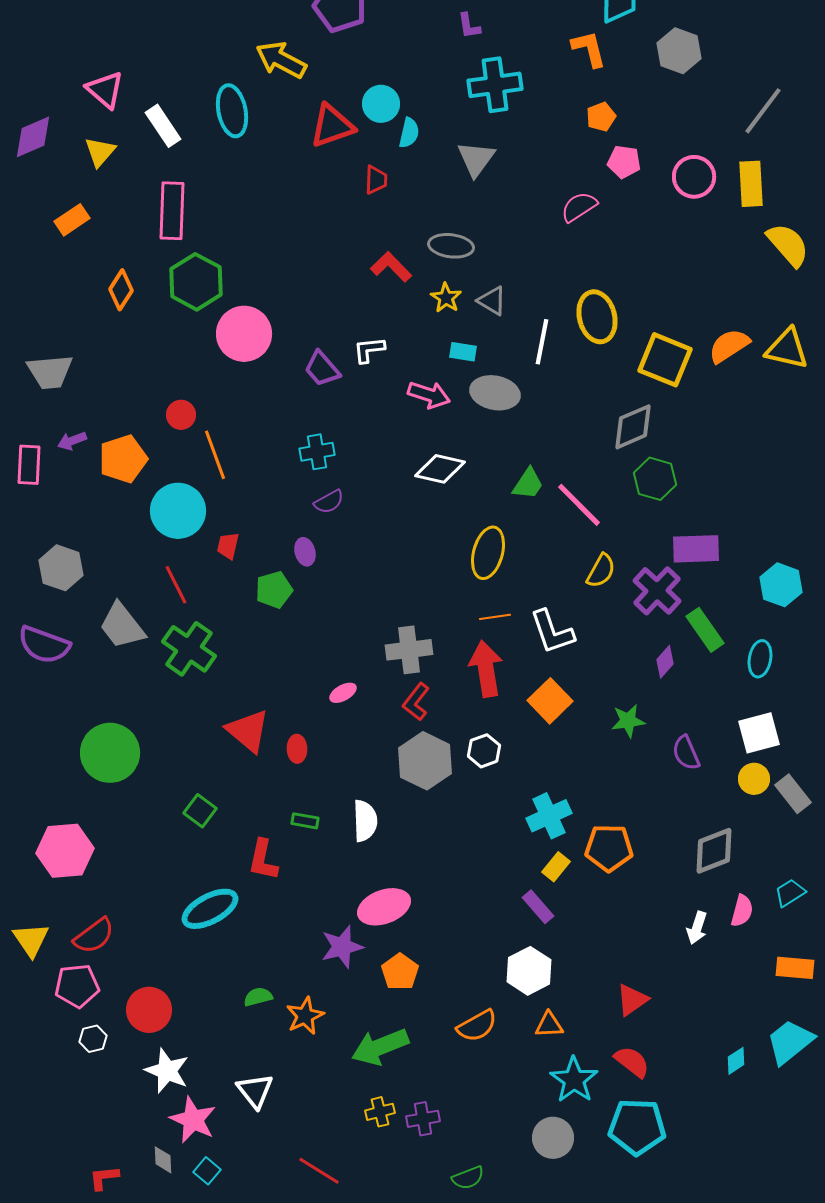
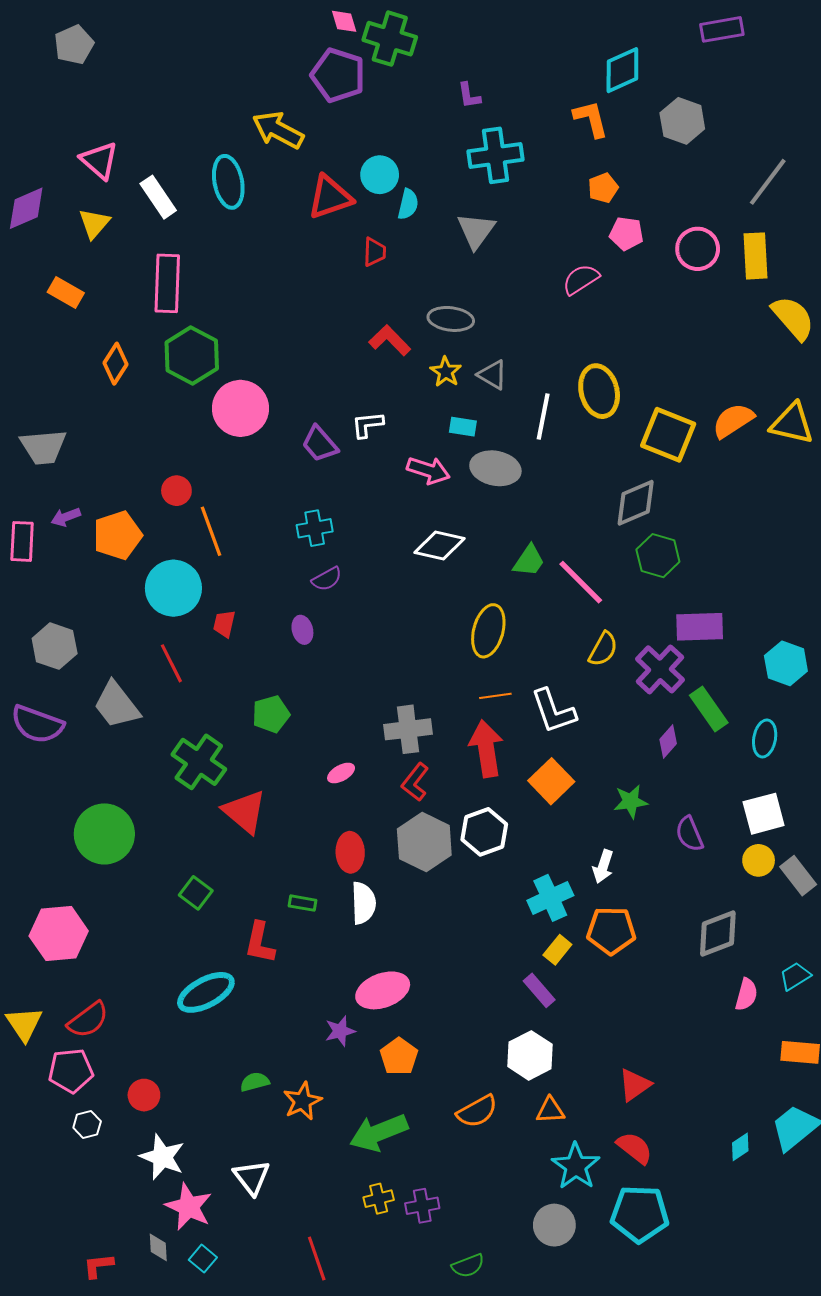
orange rectangle: (72, 220) -> (66, 293), turned 64
green pentagon: (274, 590) -> (271, 714), moved
green cross: (189, 649) -> (199, 762), moved
red ellipse: (297, 749) -> (350, 852), moved, size x1.4
white hexagon: (484, 751) -> (484, 832), size x1.4
white arrow: (697, 928) -> (603, 866), moved
purple star: (342, 947) -> (340, 1031), size x0.7
red circle: (149, 1010) -> (144, 1095), size x0.7
red line: (319, 1171) -> (317, 1259), turned 39

